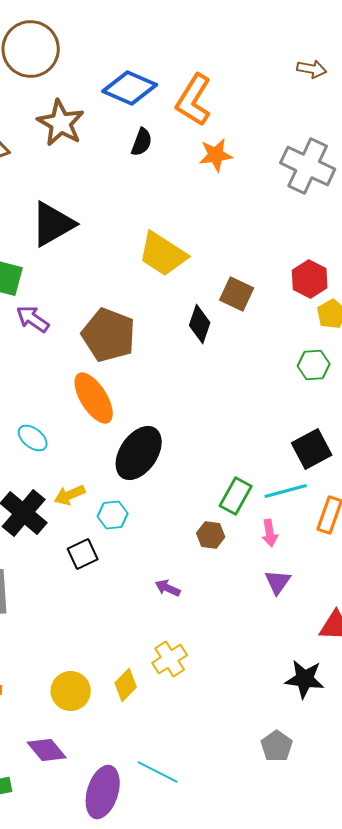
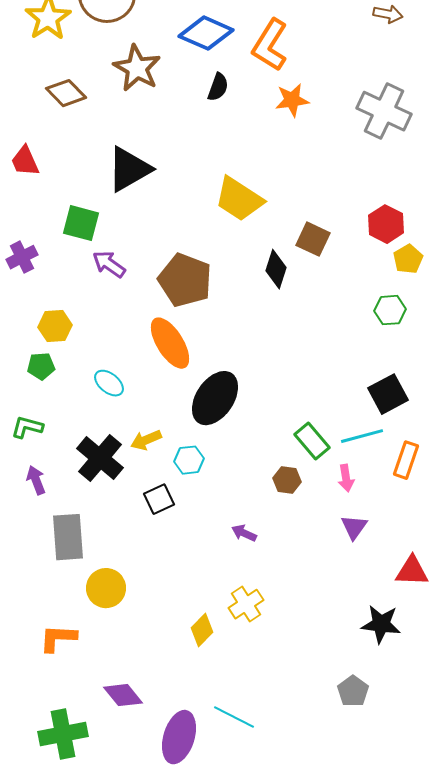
green rectangle: (236, 496) -> (312, 441), turned -69
yellow circle: (71, 691) -> (106, 588), moved

